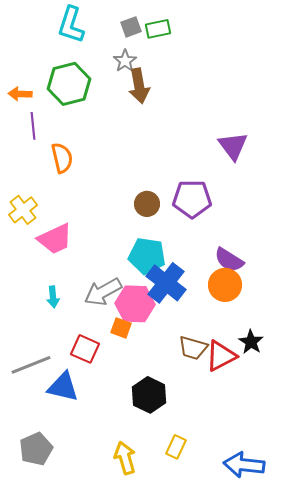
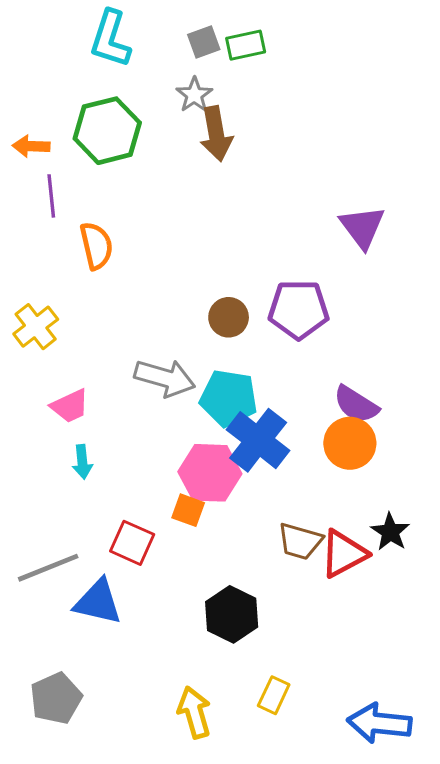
pink trapezoid: (55, 239) -> (70, 406), moved, size x0.7
gray arrow: (103, 292) -> (165, 378), moved, turned -135

